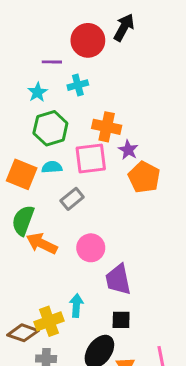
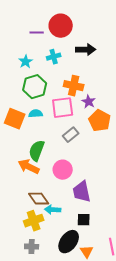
black arrow: (124, 27) -> (86, 50), moved, turned 60
purple line: (52, 62) -> (37, 33), moved
gray rectangle: (72, 199) -> (71, 135), moved
green semicircle: (23, 220) -> (37, 151), moved
cyan arrow: (76, 305) -> (53, 210), turned -91
brown diamond: (23, 333) -> (39, 199), moved, turned 35

